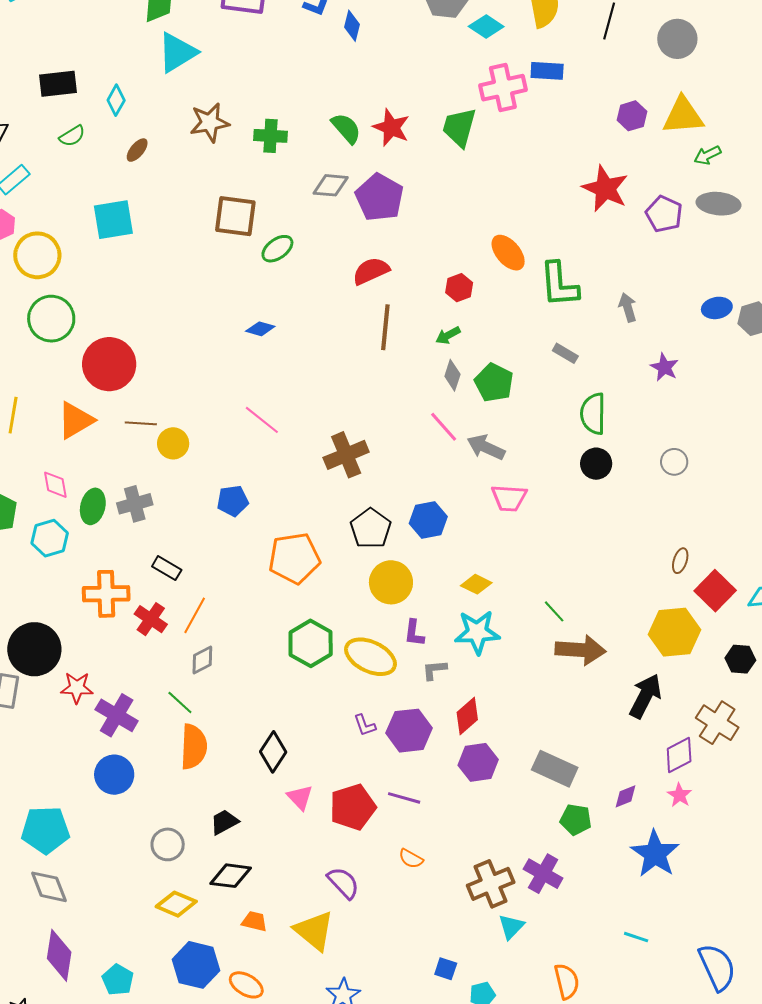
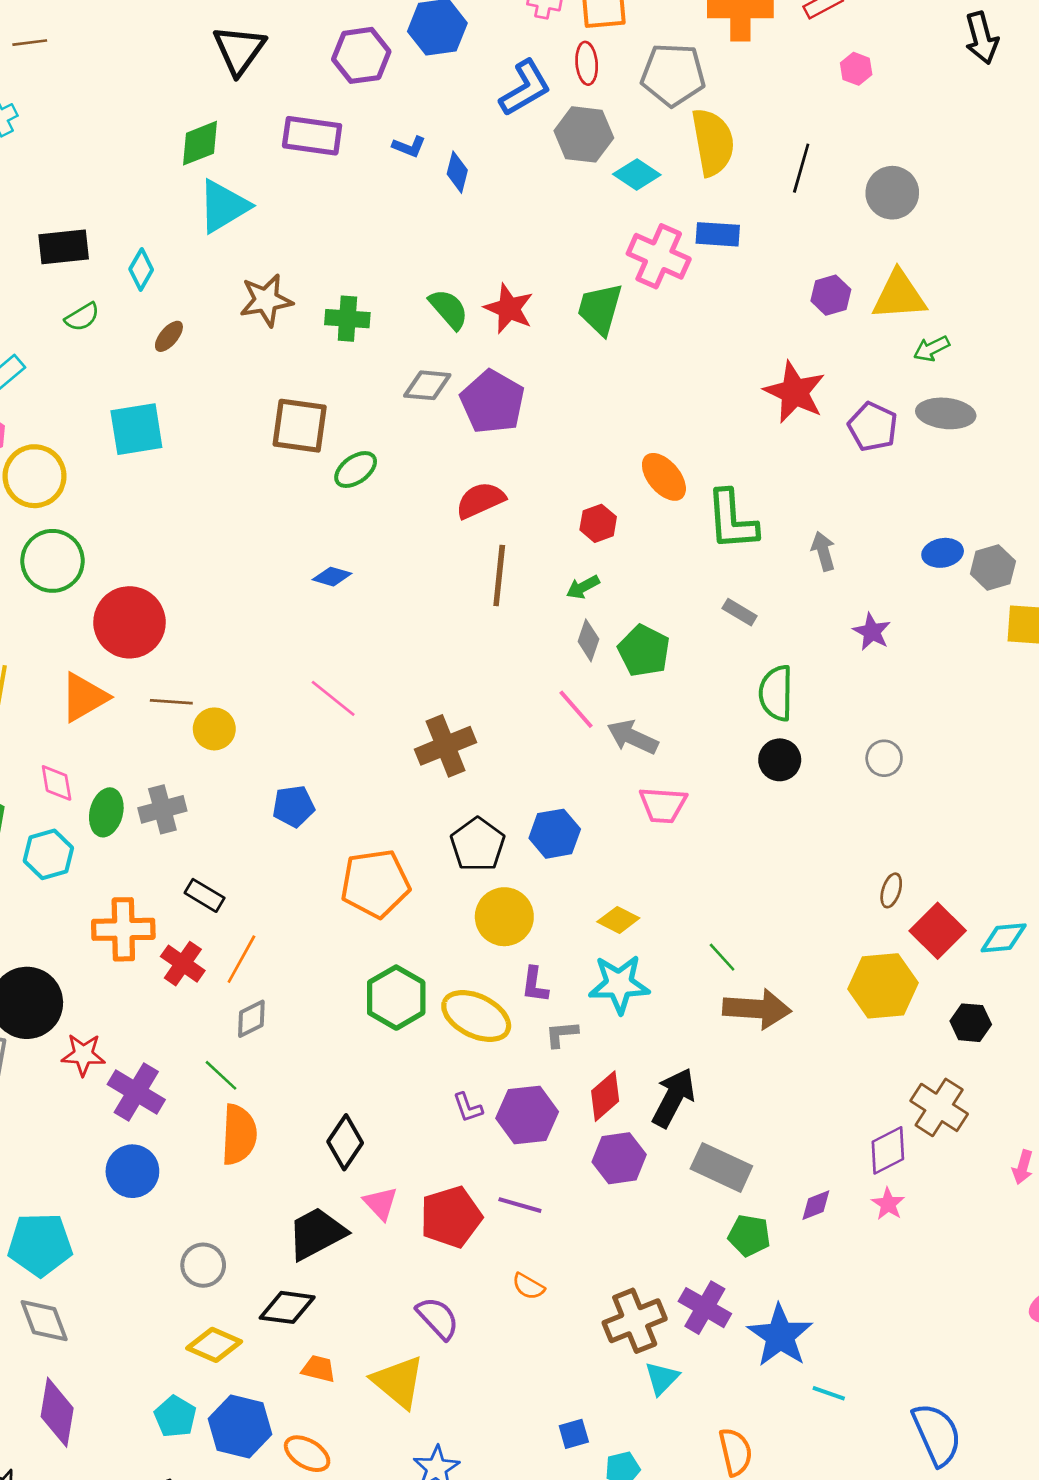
pink cross: (503, 88) -> (659, 256), turned 36
black arrow: (645, 696) -> (673, 1098), moved
black trapezoid: (224, 822) -> (317, 1234), moved, size x1.6
blue star: (655, 854) -> (780, 1336), moved
blue square: (446, 969) -> (574, 1434), turned -35
cyan pentagon: (118, 980) -> (175, 1417), moved

